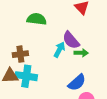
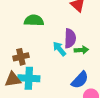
purple semicircle: (71, 40) -> (70, 38), turned -132
cyan arrow: (59, 50) -> (59, 49), turned -63

